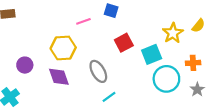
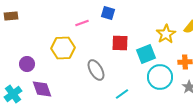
red square: (124, 43) -> (120, 43), turned 30
purple diamond: (59, 77) -> (42, 89), moved
cyan line: (109, 97) -> (122, 94), moved

